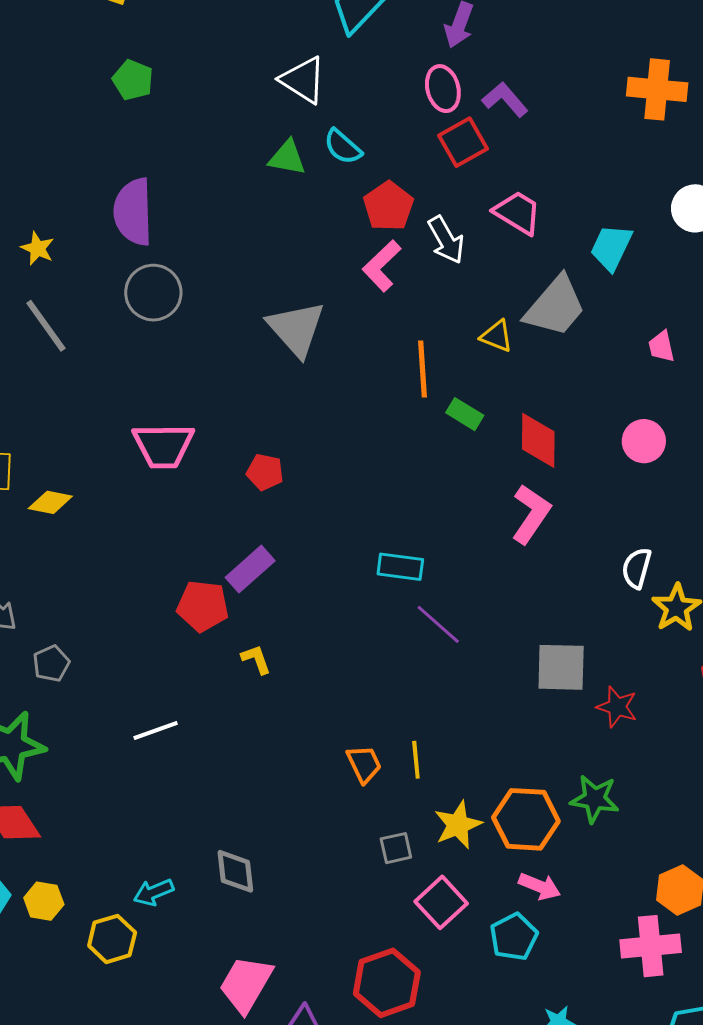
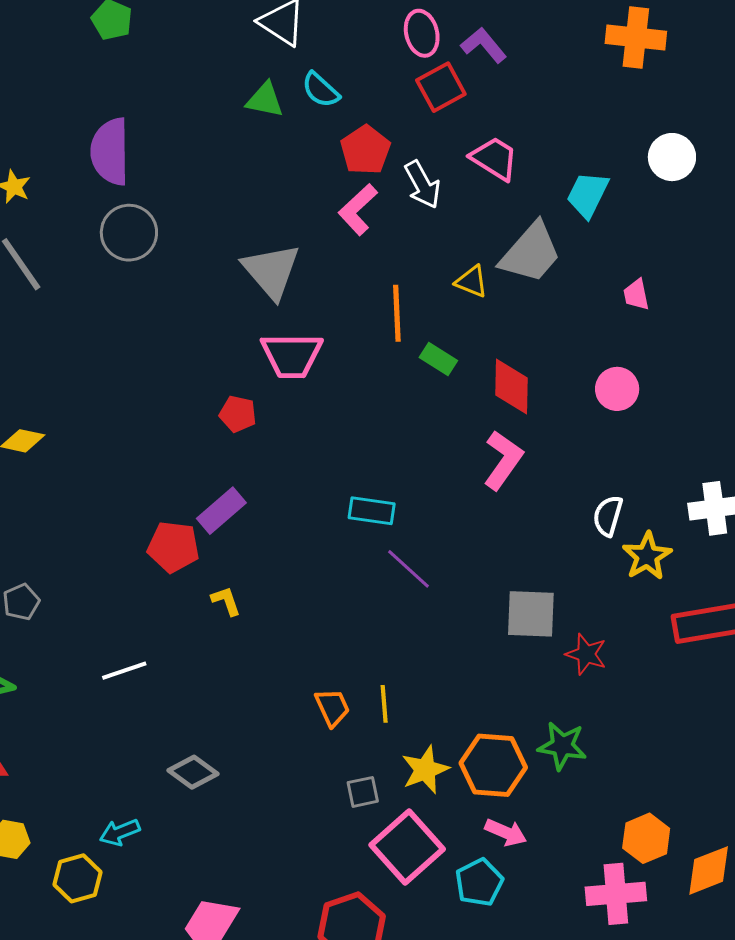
pink trapezoid: (163, 446) -> (292, 355), moved
gray diamond: (235, 871) -> (193, 772), moved, turned -48
pink square: (441, 902) -> (407, 847), size x1.4

